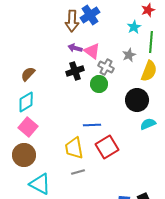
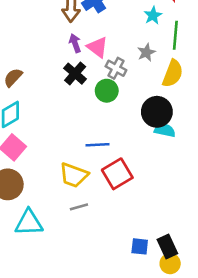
purple arrow: (75, 48) -> (75, 43), turned 56
black cross: (75, 71) -> (75, 74), turned -30
cyan semicircle: (148, 124) -> (165, 130), moved, turned 35
yellow trapezoid: (74, 148) -> (74, 175), turned -60
cyan triangle: (40, 184) -> (29, 223), turned -30

